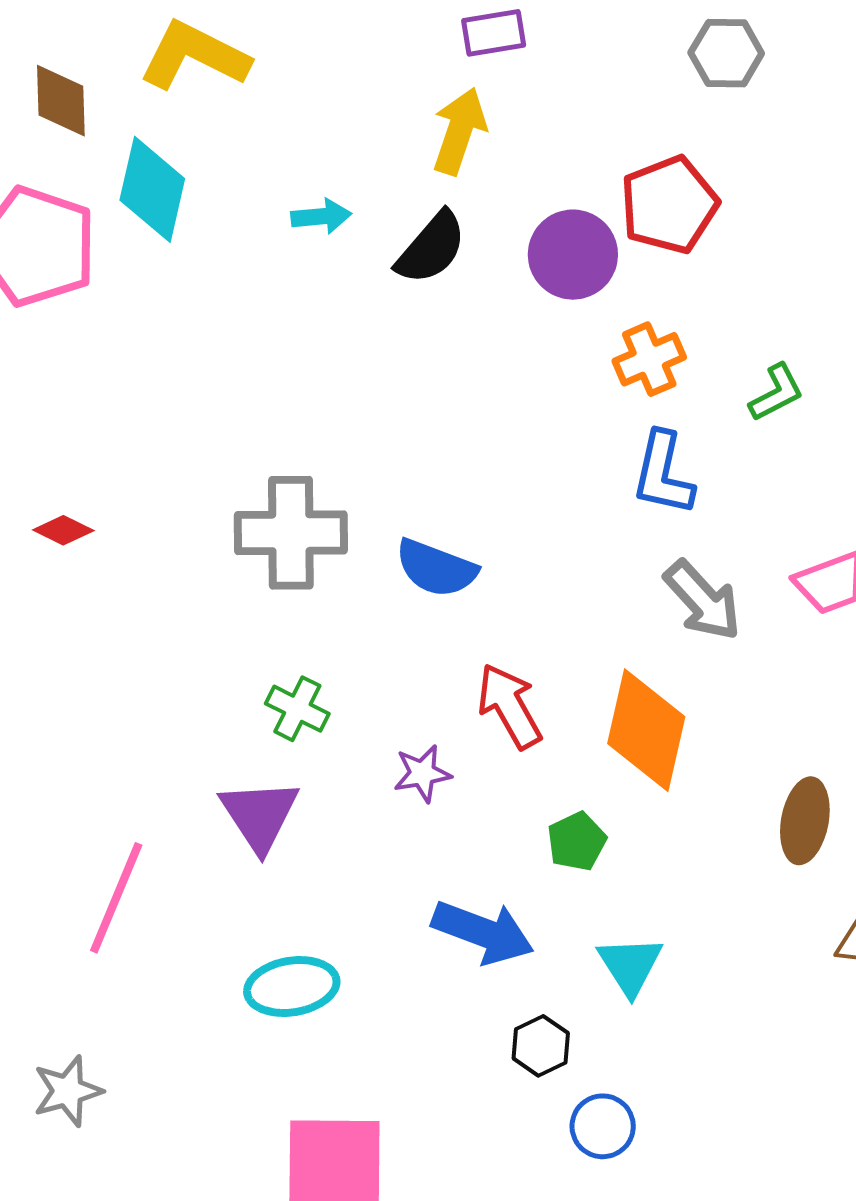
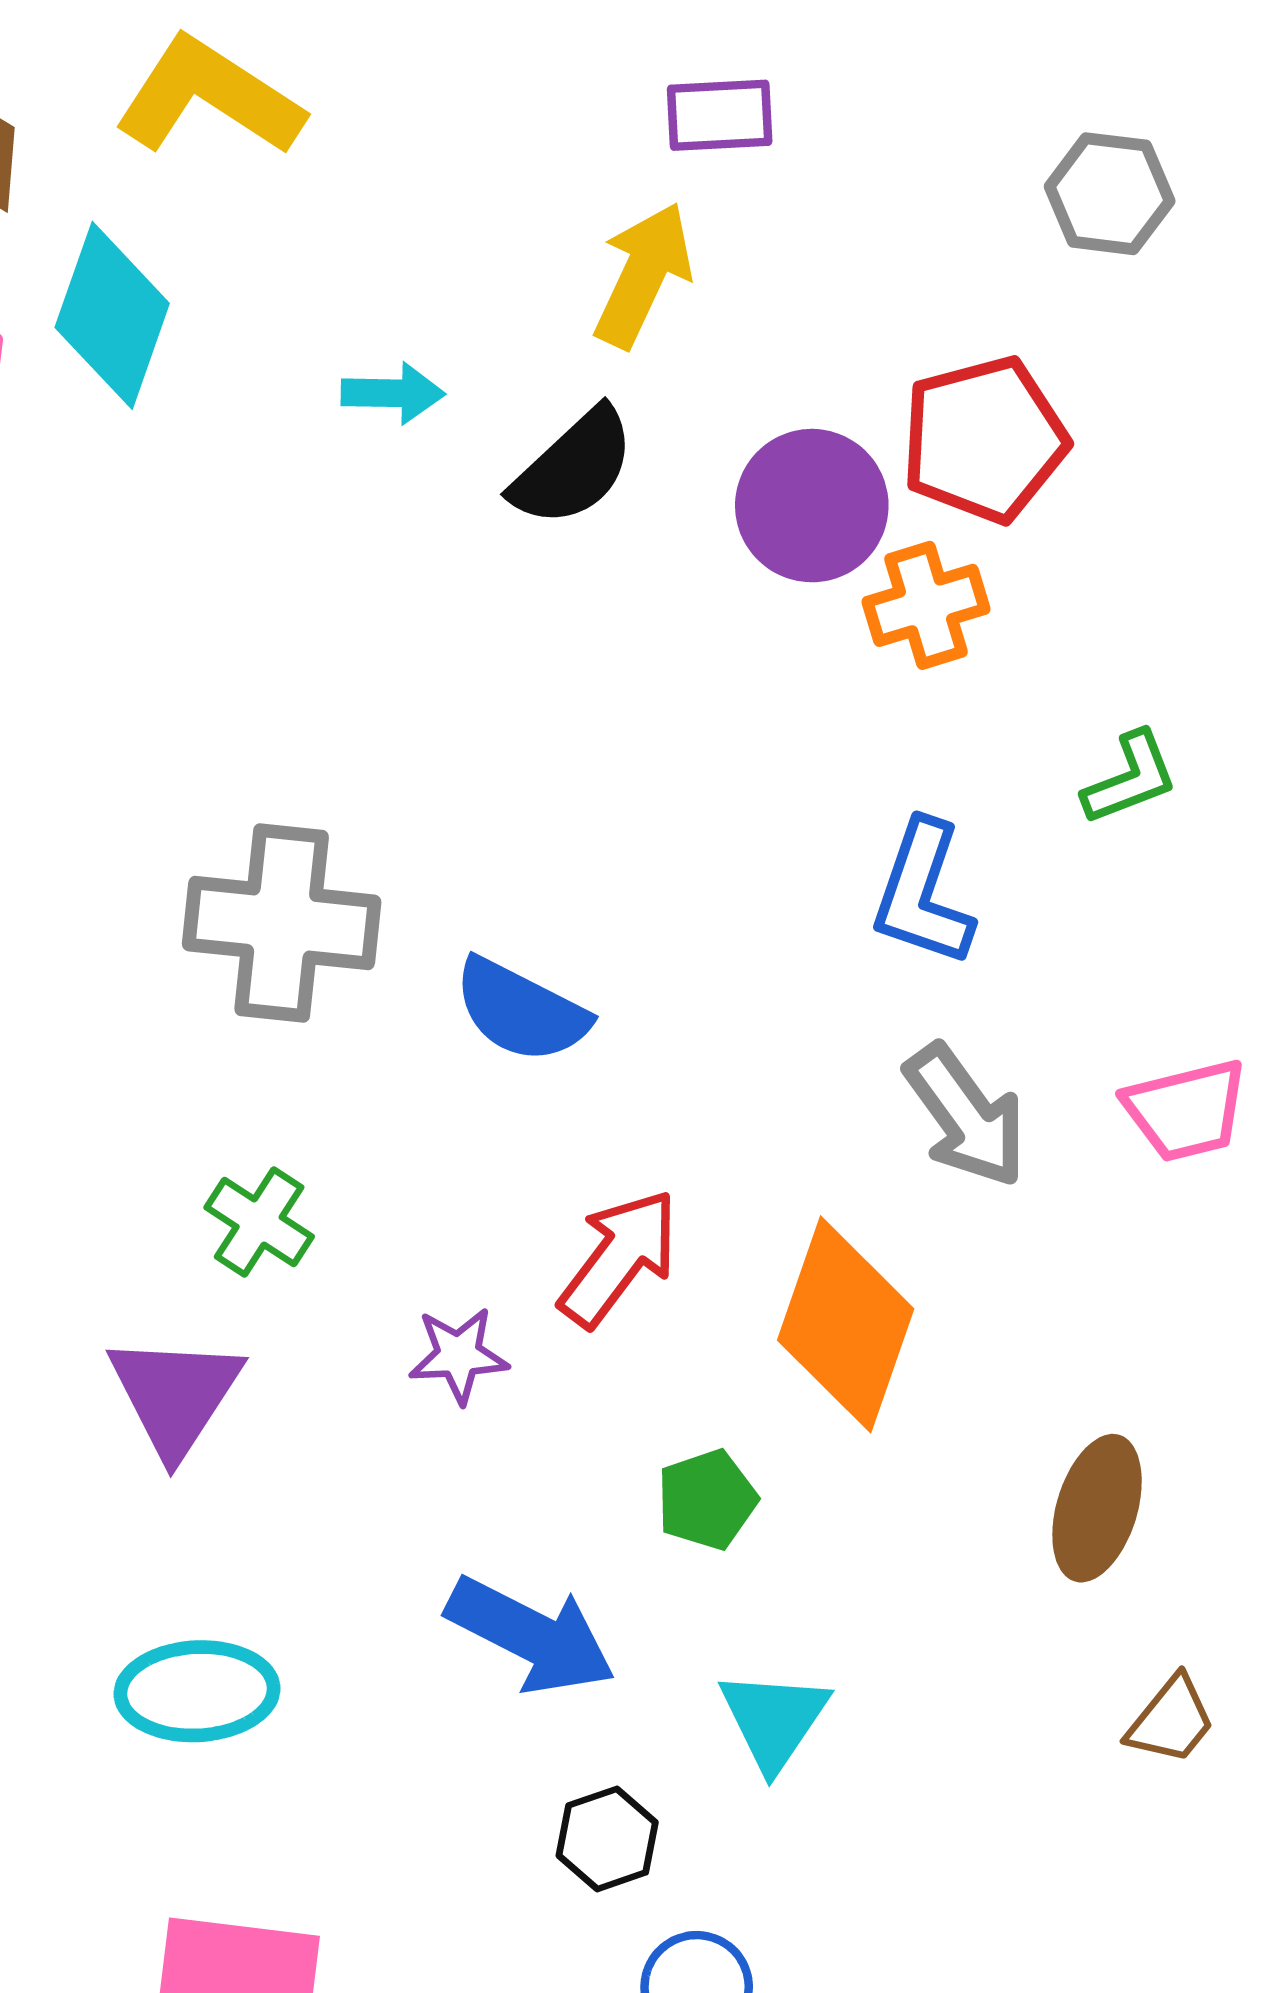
orange cross: (649, 359) -> (926, 605), moved
red arrow: (510, 706) -> (619, 1258), turned 60

